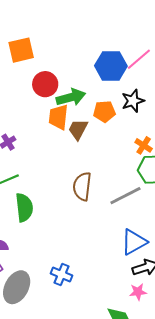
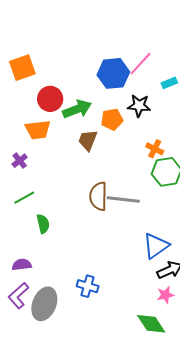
black star: (133, 101) -> (139, 106), turned 30
orange trapezoid: (58, 117) -> (38, 130), moved, turned -96
gray line: (125, 196) -> (123, 200), moved, turned 40
green semicircle: (24, 208) -> (43, 224), size x0.7

